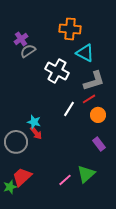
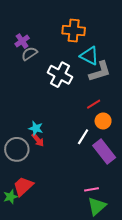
gray L-shape: (94, 81) -> (100, 72), moved
white line: (69, 109) -> (83, 137), moved
purple rectangle: (99, 144) -> (104, 151), size x1.6
green triangle: (86, 174) -> (97, 206), moved
pink line: (65, 180) -> (92, 189), moved, turned 32

